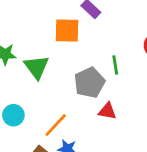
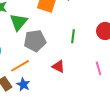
gray pentagon: (89, 83) -> (35, 41), moved

